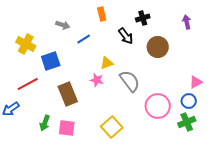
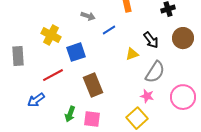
black arrow: (126, 36) -> (151, 40), moved
pink star: (97, 80) -> (147, 96), moved
gray semicircle: (130, 81) -> (155, 72), turned 70

